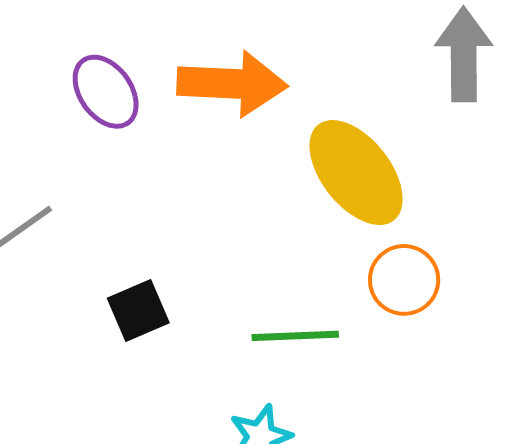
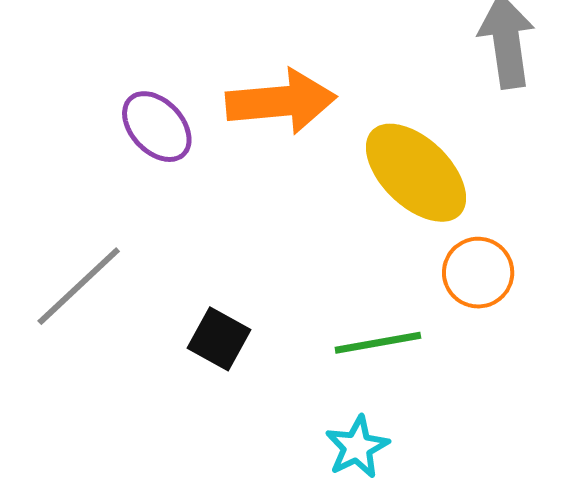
black square: (138, 310) -> (219, 339), turned -30

